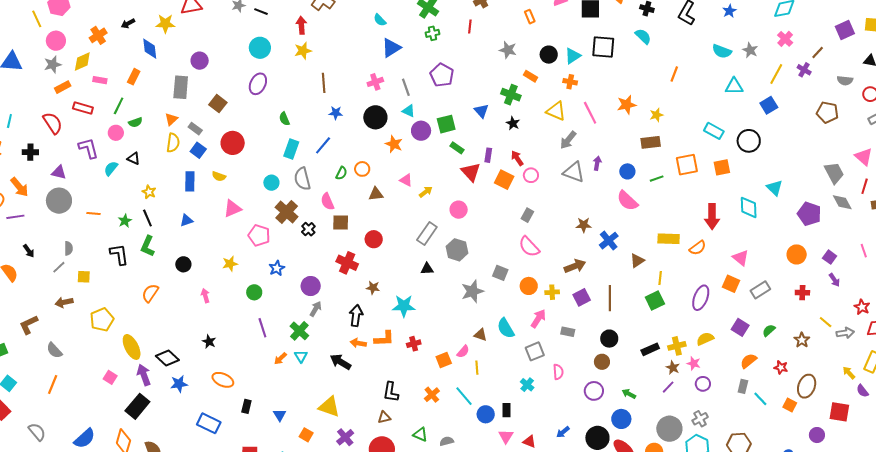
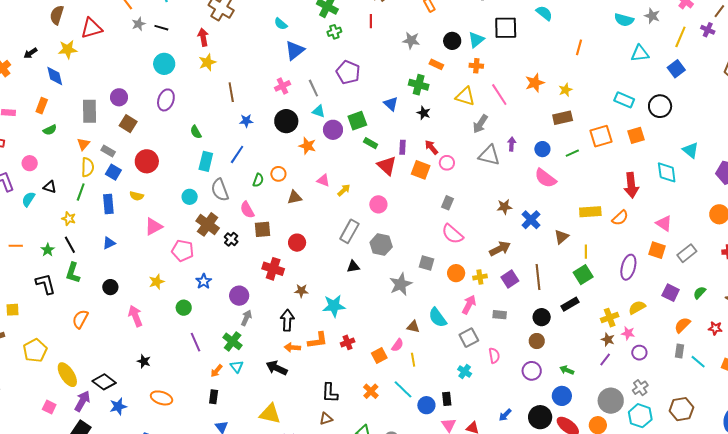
purple circle: (200, 61) -> (119, 97), moved
green line: (119, 106) -> (81, 192), moved
green semicircle: (135, 122) -> (50, 130), moved
pink arrow: (205, 296) -> (135, 316), size x1.5
black rectangle: (650, 349) -> (570, 304), moved
purple arrow: (144, 375) -> (82, 401), turned 55
black rectangle: (246, 406) -> (214, 397), moved

